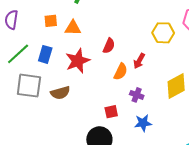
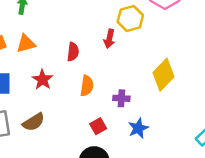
red star: (78, 61) -> (42, 80), size x0.7
red arrow: (139, 61) -> (109, 39), moved
orange semicircle: (121, 72) -> (87, 86), moved

